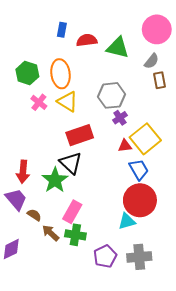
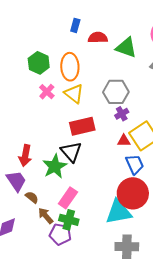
cyan triangle: (127, 221) -> (119, 212), size x1.6
purple pentagon: (105, 256) -> (60, 234), moved, turned 30

